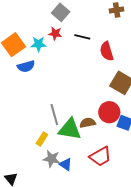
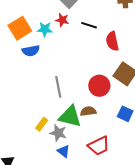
red circle: (109, 112) -> (99, 86), moved
gray line: (54, 115) -> (58, 87), moved
gray star: (51, 159) -> (58, 133), moved

